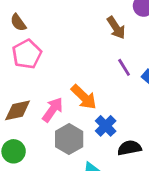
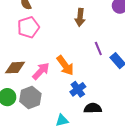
brown arrow: (116, 28) -> (80, 17), moved, turned 30
gray hexagon: (69, 139) -> (30, 97), moved

